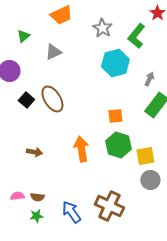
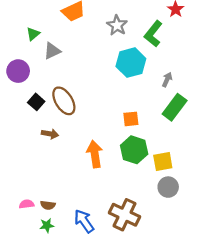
gray triangle: (53, 52) -> (52, 51), moved
brown arrow: (34, 152) -> (50, 134), moved

